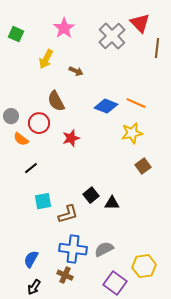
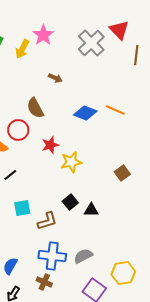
yellow arrow: (46, 59) -> (22, 49), moved
yellow star: (132, 133) -> (71, 162), moved

